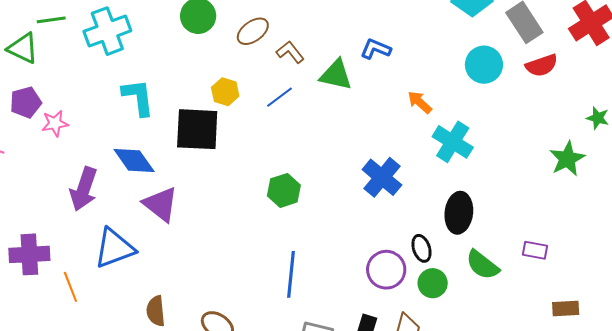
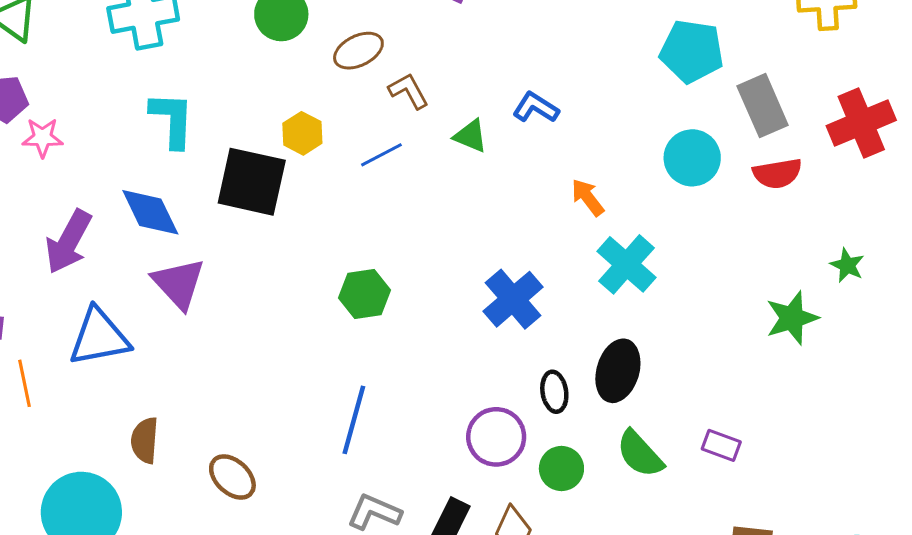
green triangle: (336, 75) -> (470, 136), size x0.7
black ellipse: (422, 248) -> (554, 392), moved

